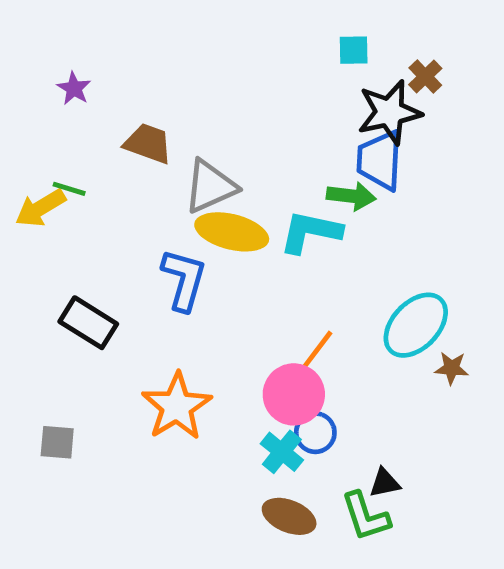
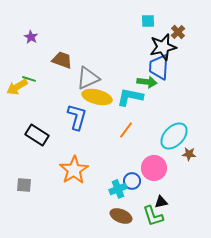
orange line: (318, 349) -> (126, 130), moved
pink circle: (294, 394) -> (154, 168), moved
cyan cross: (282, 452) -> (118, 189), turned 30

